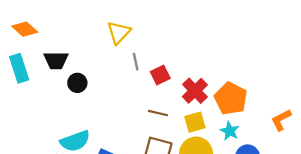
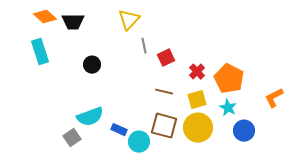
black trapezoid: (56, 60) -> (73, 22), moved
red cross: (195, 91) -> (197, 72), size x0.7

